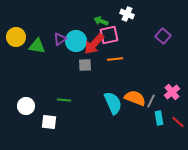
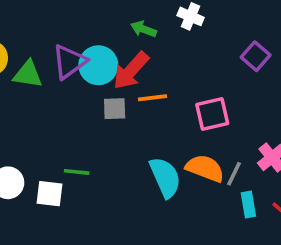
pink square: (109, 35) -> (212, 114), moved
purple triangle: (60, 39) -> (69, 62), size x1.5
orange line: (115, 59) -> (153, 98), moved
white square: (49, 122) -> (49, 194), moved

